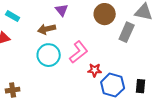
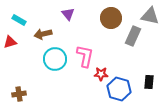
brown arrow: (47, 29) -> (43, 34), moved
pink L-shape: (79, 52) -> (85, 56), turned -40
black rectangle: (141, 86) -> (149, 82), moved

